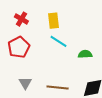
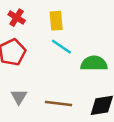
green semicircle: (85, 54) -> (94, 63), size x1.5

